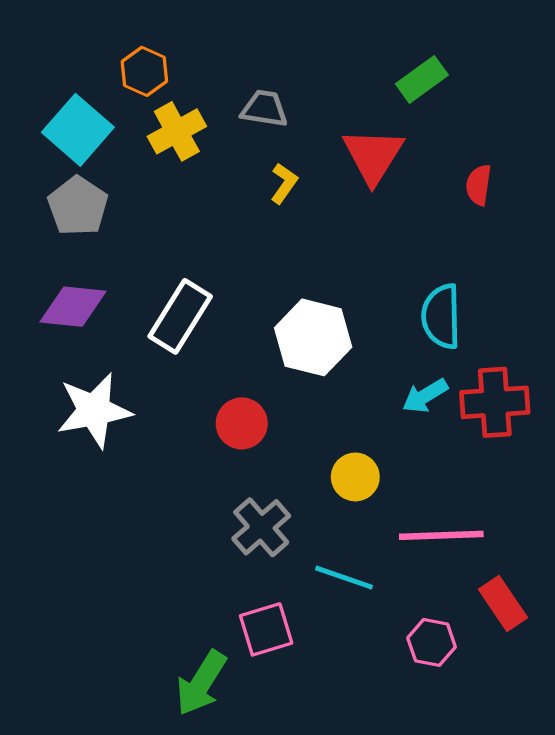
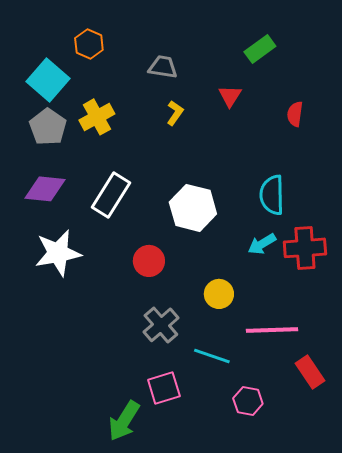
yellow cross: (177, 131) -> (97, 117), moved
red triangle: (373, 156) -> (230, 96), size x0.6
pink hexagon: (432, 642) -> (248, 401), moved

